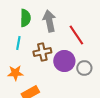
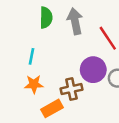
cyan line: (18, 43) -> (31, 56), moved
brown cross: (42, 52) -> (71, 89), moved

